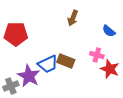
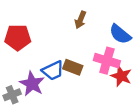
blue semicircle: (109, 31) -> (120, 34), size x1.5
pink cross: (97, 55) -> (107, 61), size x1.6

